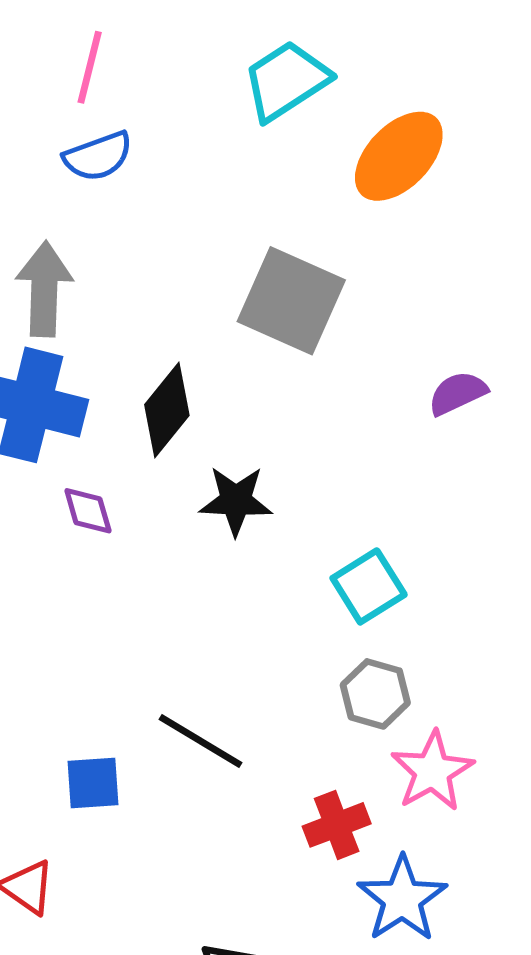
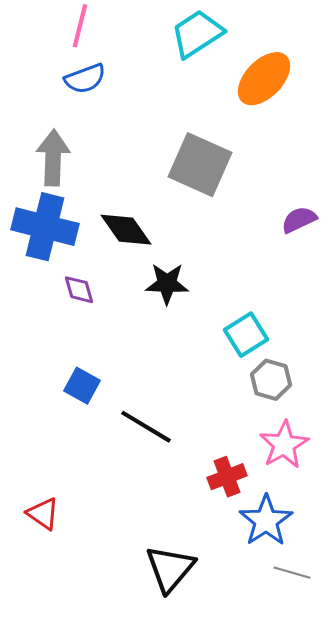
black diamond: (167, 410) -> (126, 230), turned -74
gray hexagon: (375, 694) -> (271, 380), moved
blue square: (93, 783) -> (82, 386), moved, turned 33

